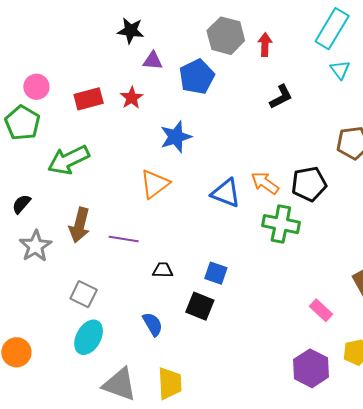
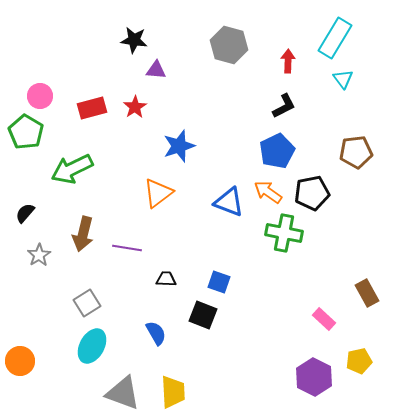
red arrow: (265, 45) -> (288, 61), moved
blue pentagon: (197, 77) -> (277, 151), moved
gray star: (35, 246) -> (39, 255), size x0.7
gray square: (84, 294) -> (87, 303), turned 32

